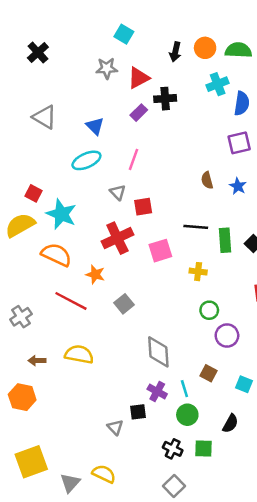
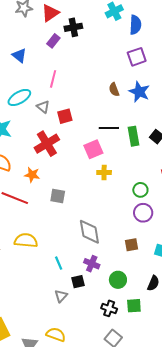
cyan ellipse: (86, 160) -> (19, 97), moved
blue star: (238, 186) -> (139, 92), size x1.5
pink square: (160, 251) -> (93, 149), moved
yellow cross: (198, 272) -> (104, 172), moved
gray square: (124, 304) -> (58, 196), turned -35
green circle: (209, 310) -> (140, 190), moved
brown square: (208, 373) -> (131, 245), turned -32
cyan line: (184, 389) -> (59, 263), moved
gray triangle: (115, 427) -> (61, 296), turned 32

